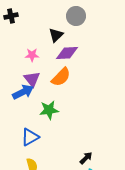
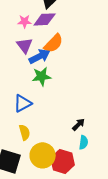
purple diamond: (67, 53) -> (45, 19), moved
blue arrow: (23, 92) -> (40, 56), moved

